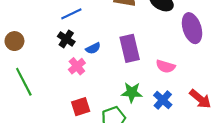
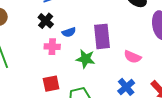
pink cross: (77, 66) -> (52, 47), turned 35
green star: (132, 92) -> (86, 59), moved

